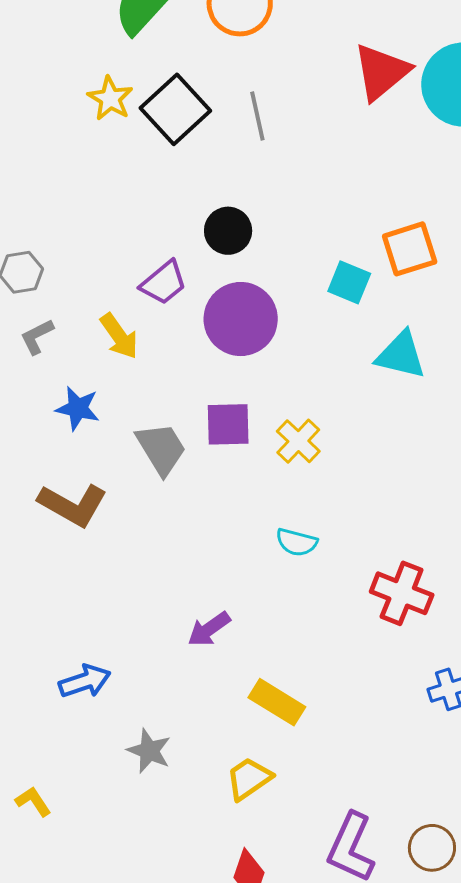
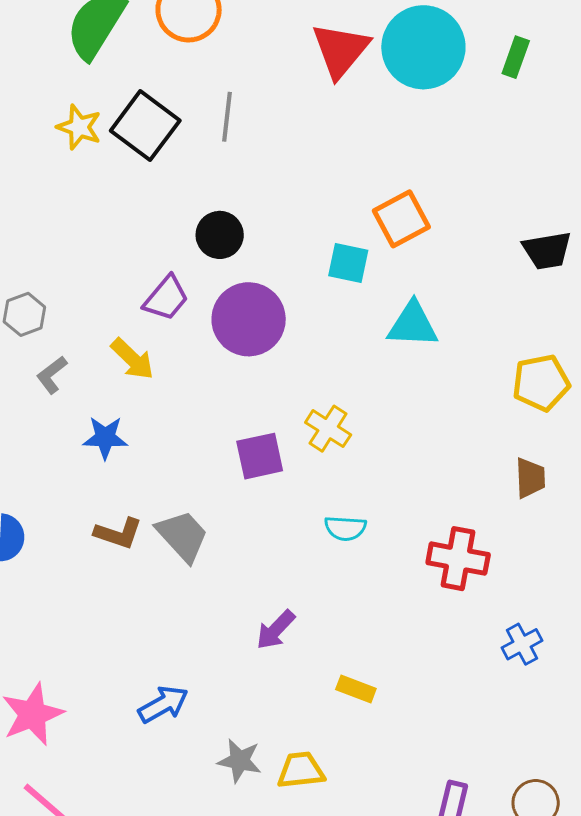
gray line: (257, 116) -> (227, 117), turned 30
purple square: (228, 424) -> (260, 456), moved
gray trapezoid: (161, 449) -> (182, 536), moved
brown L-shape: (73, 505) -> (118, 533), size x0.7
yellow rectangle: (277, 702) -> (356, 689), size x0.7
yellow trapezoid: (249, 779) -> (301, 770), moved, turned 39

